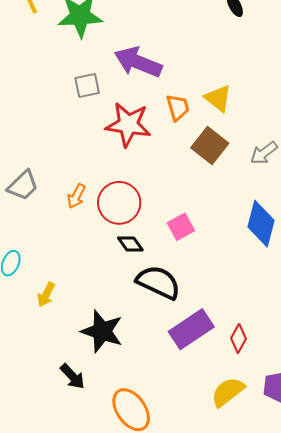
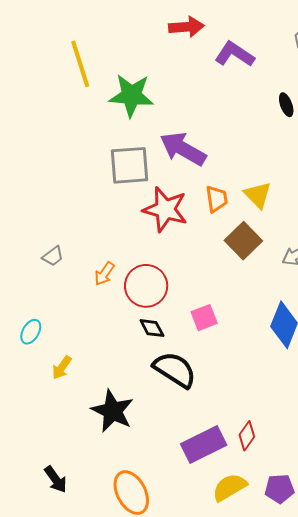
gray square: (87, 85) -> (129, 165), size x1.6
gray trapezoid: (23, 185) -> (53, 256), size x0.7
purple rectangle: (191, 329) -> (204, 445), moved
black arrow: (72, 376) -> (56, 479), moved

